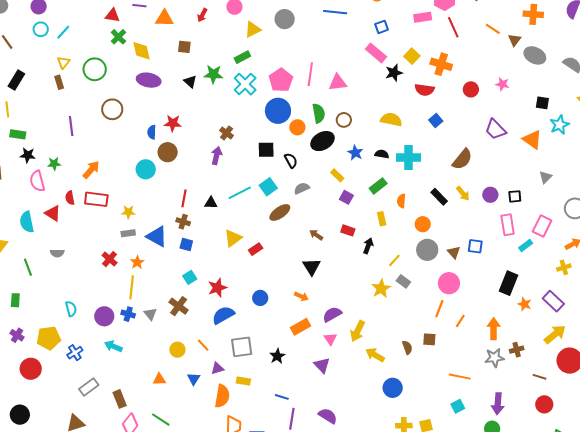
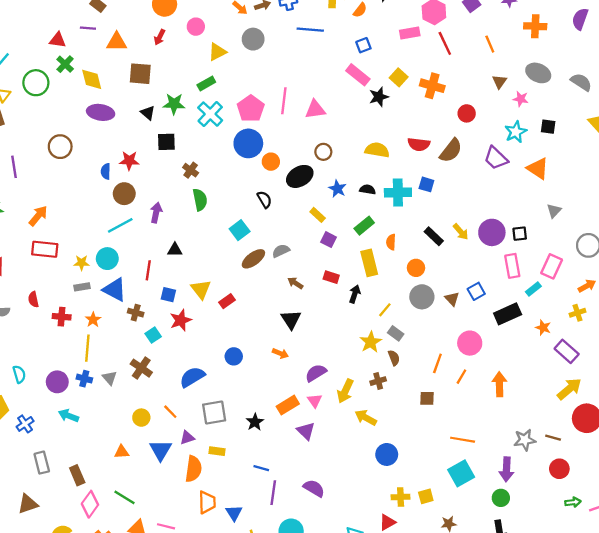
orange line: (493, 29) -> (490, 44), turned 35
brown triangle: (515, 40) -> (499, 82), moved
brown square: (184, 47) -> (140, 74), size x1.5
green circle: (95, 69) -> (36, 83), moved
pink star: (502, 84) -> (521, 99), moved
red semicircle: (424, 90) -> (419, 144), moved
green semicircle: (319, 113) -> (200, 200), moved
blue square: (436, 120) -> (426, 184), moved, turned -32
cyan star: (559, 125) -> (516, 132), moved
black square: (266, 150) -> (166, 142), moved
purple arrow: (216, 156) -> (156, 213), moved
brown semicircle: (462, 159) -> (451, 151), moved
cyan circle: (146, 169) -> (107, 259), moved
gray semicircle: (302, 188) -> (281, 251), moved
cyan line: (240, 193) -> (120, 225), moved
purple circle: (490, 195) -> (492, 232), size x1.5
red semicircle: (70, 198) -> (33, 299), moved
red line: (184, 198) -> (148, 270), moved
yellow rectangle: (382, 219) -> (369, 263), size x1.6
brown cross: (183, 222) -> (136, 313), moved
yellow triangle: (233, 238) -> (201, 289), turned -30
blue square: (186, 244) -> (168, 295), moved
blue square: (475, 246) -> (476, 291), turned -35
red cross: (110, 259) -> (62, 317), turned -35
pink circle: (449, 283) -> (470, 343), moved
black rectangle: (509, 283) -> (508, 314), moved, turned 45
red star: (217, 288) -> (181, 320), moved
orange star: (525, 304) -> (543, 328), moved
orange rectangle: (300, 327) -> (288, 405), moved
brown semicircle: (407, 347) -> (394, 358), moved
brown cross: (517, 350) -> (378, 381), moved
gray star: (494, 358) -> (525, 440), moved
blue triangle: (194, 379) -> (160, 450), size x1.5
gray rectangle: (89, 387) -> (42, 463), turned -66
cyan square: (458, 406) -> (461, 473), size x1.6

